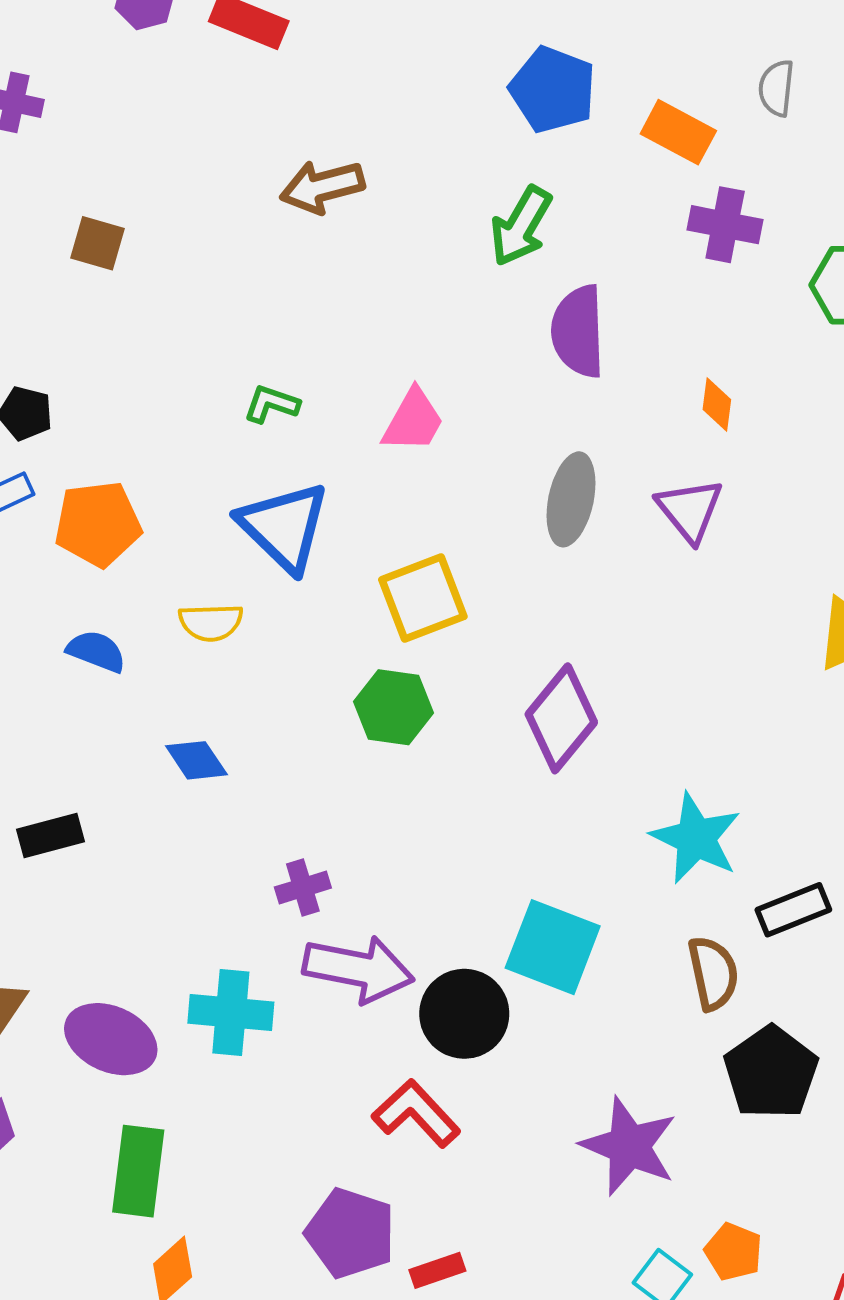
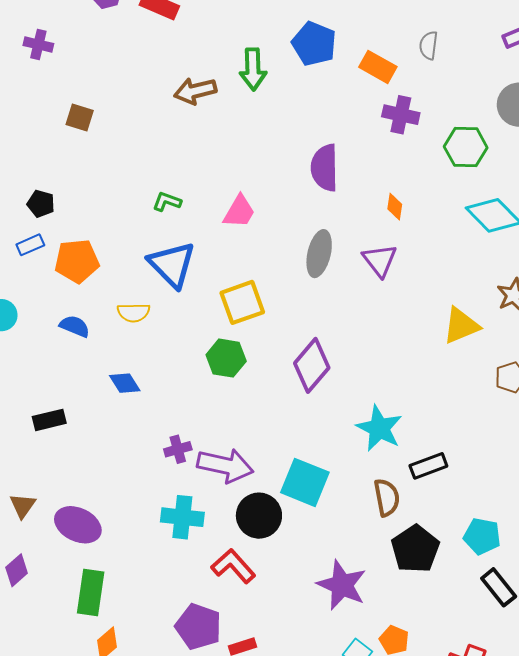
green arrow: (521, 226) -> (253, 69), moved, turned -33
purple arrow: (358, 969) -> (225, 466), moved
cyan cross: (231, 1013) -> (182, 517), moved

